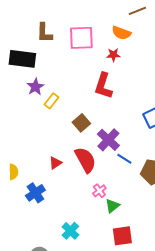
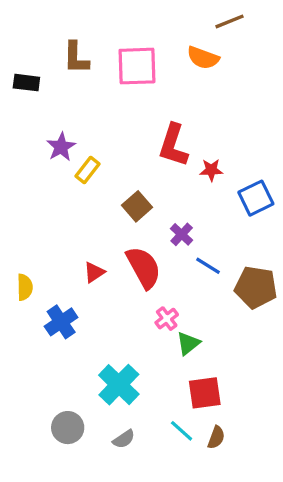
red star: (113, 55) -> (211, 170), moved
black rectangle: (22, 59) -> (26, 83), moved, size x0.6
purple cross: (108, 140) -> (182, 234), size x0.6
cyan cross: (70, 231) -> (119, 385), size x1.4

